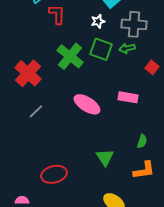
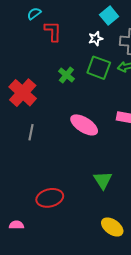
green cross: (70, 56) -> (66, 75), size x0.6
gray line: (36, 111) -> (31, 132), turned -35

